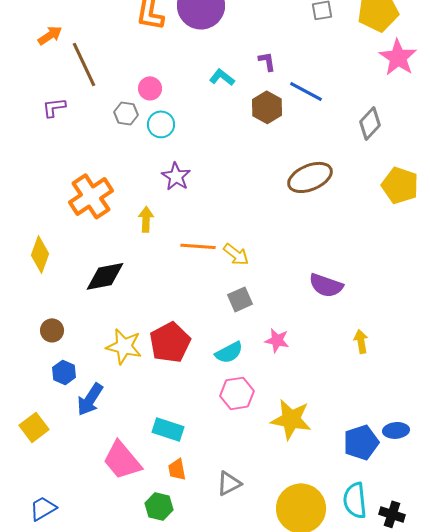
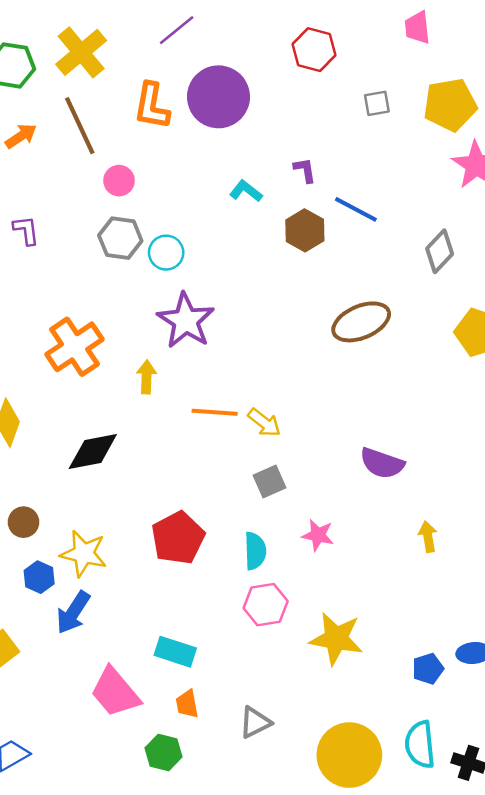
brown line: (84, 64) -> (80, 126), moved
pink circle: (150, 88) -> (119, 181), moved
purple L-shape: (54, 107) -> (26, 230), turned 90
gray hexagon: (126, 113) -> (120, 238), size x1.4
purple star: (176, 176) -> (186, 321), size x1.5
yellow star: (124, 346) -> (84, 554), moved
cyan semicircle: (229, 352) -> (255, 551), turned -64
blue pentagon: (361, 442) -> (428, 669), size x0.7

